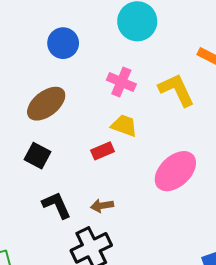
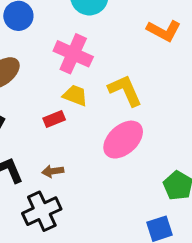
pink cross: (121, 82) -> (73, 54), size x1.4
yellow L-shape: (177, 90) -> (125, 90), moved

